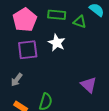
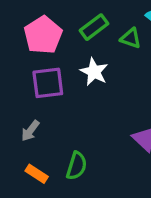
green rectangle: (57, 15) -> (94, 27), turned -42

